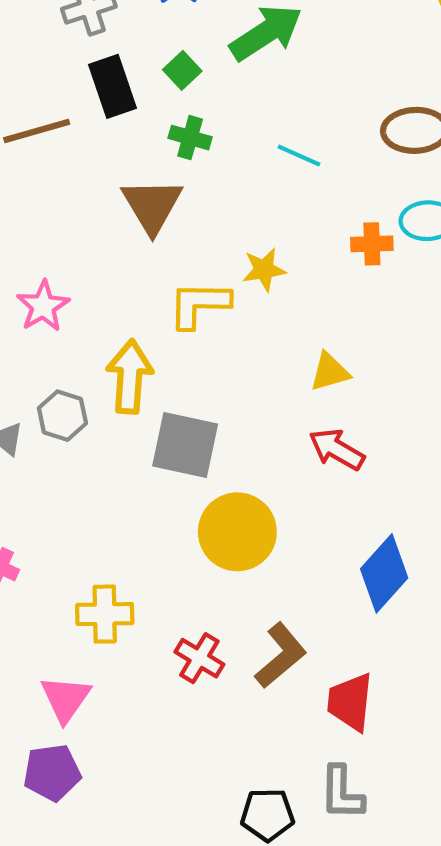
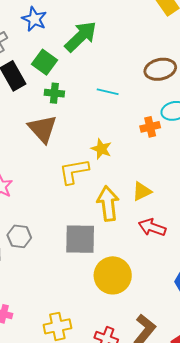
green square: (182, 70) -> (45, 62), size x1.4
yellow star: (264, 270) -> (101, 149), turned -30
yellow arrow: (130, 377) -> (108, 203), moved

